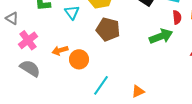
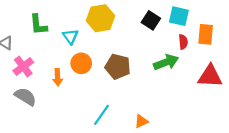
brown pentagon: (108, 29) -> (118, 67), moved
orange arrow: (60, 50) -> (58, 77), turned -77
orange circle: (79, 59) -> (81, 63), moved

